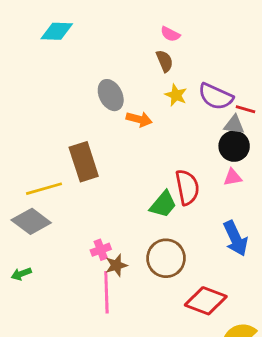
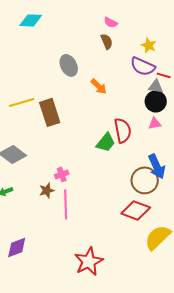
yellow star: (176, 95) -> (149, 45), moved
orange arrow: (139, 119) -> (99, 86), moved, turned 30
yellow line: (44, 189) -> (22, 102), moved
brown circle: (166, 258) -> (145, 180), moved
brown star: (116, 265) -> (47, 190), moved

